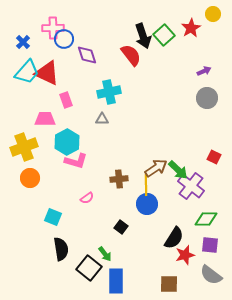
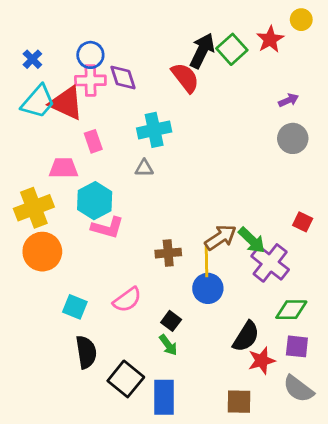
pink cross: (53, 28) -> (90, 80), moved
black arrow: (143, 36) -> (202, 51), turned -135
orange circle: (30, 178) -> (42, 252), size x1.4
pink semicircle: (87, 198) -> (127, 300), moved, size x1.5
green arrow: (105, 254) -> (168, 345), moved

